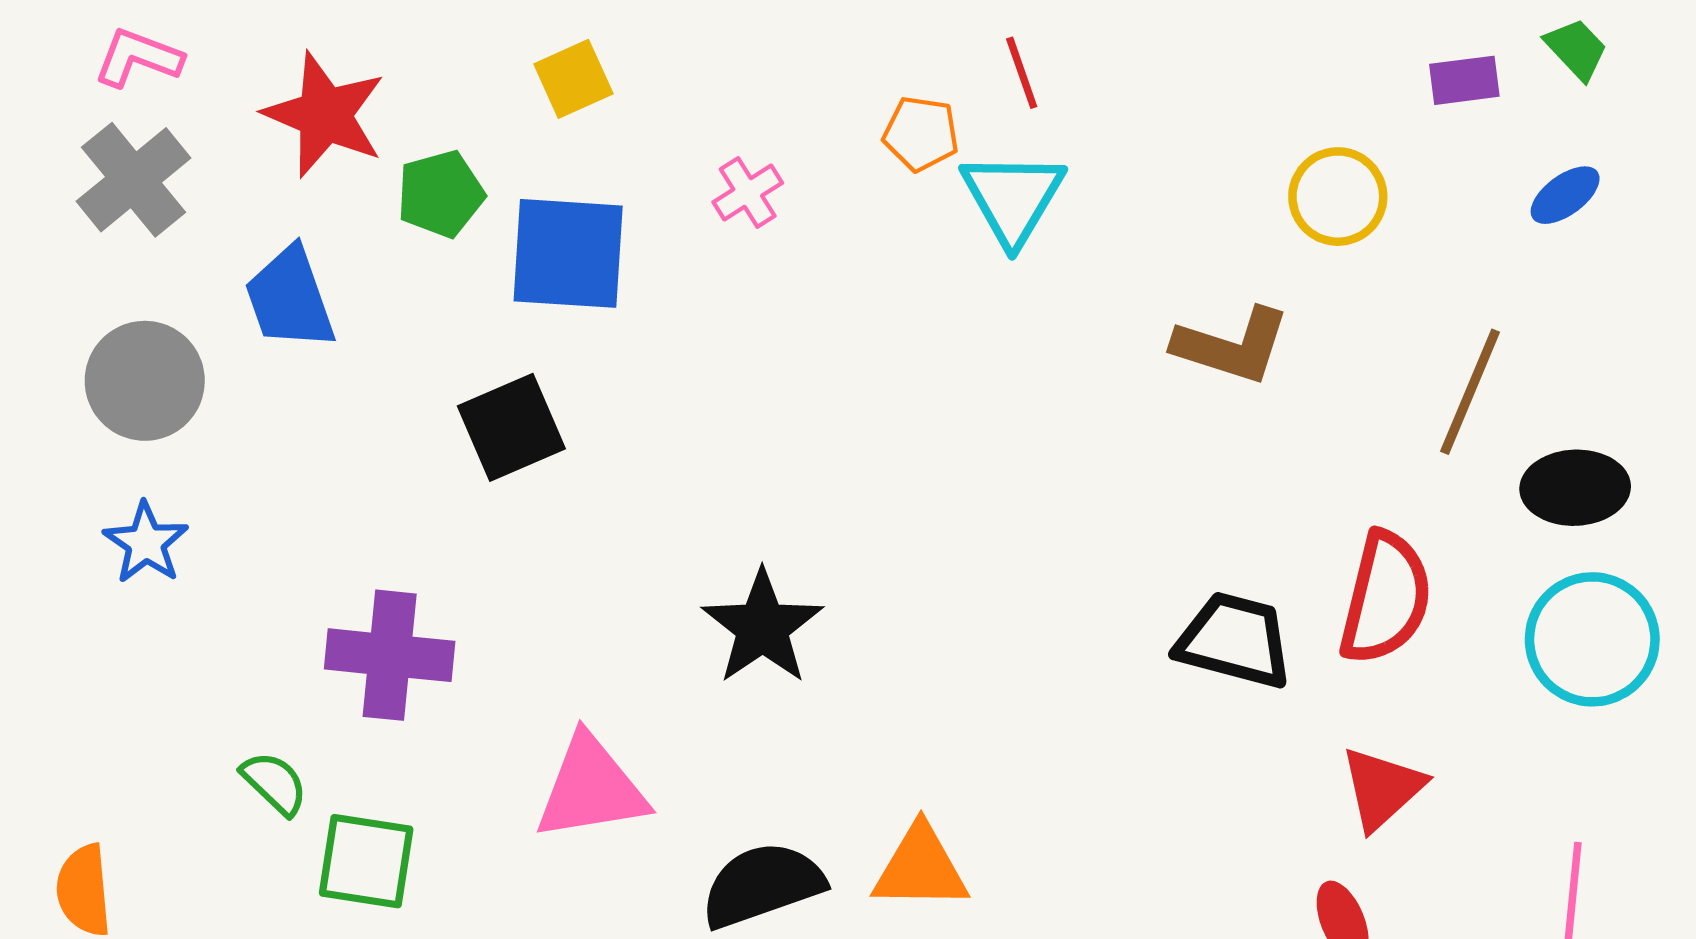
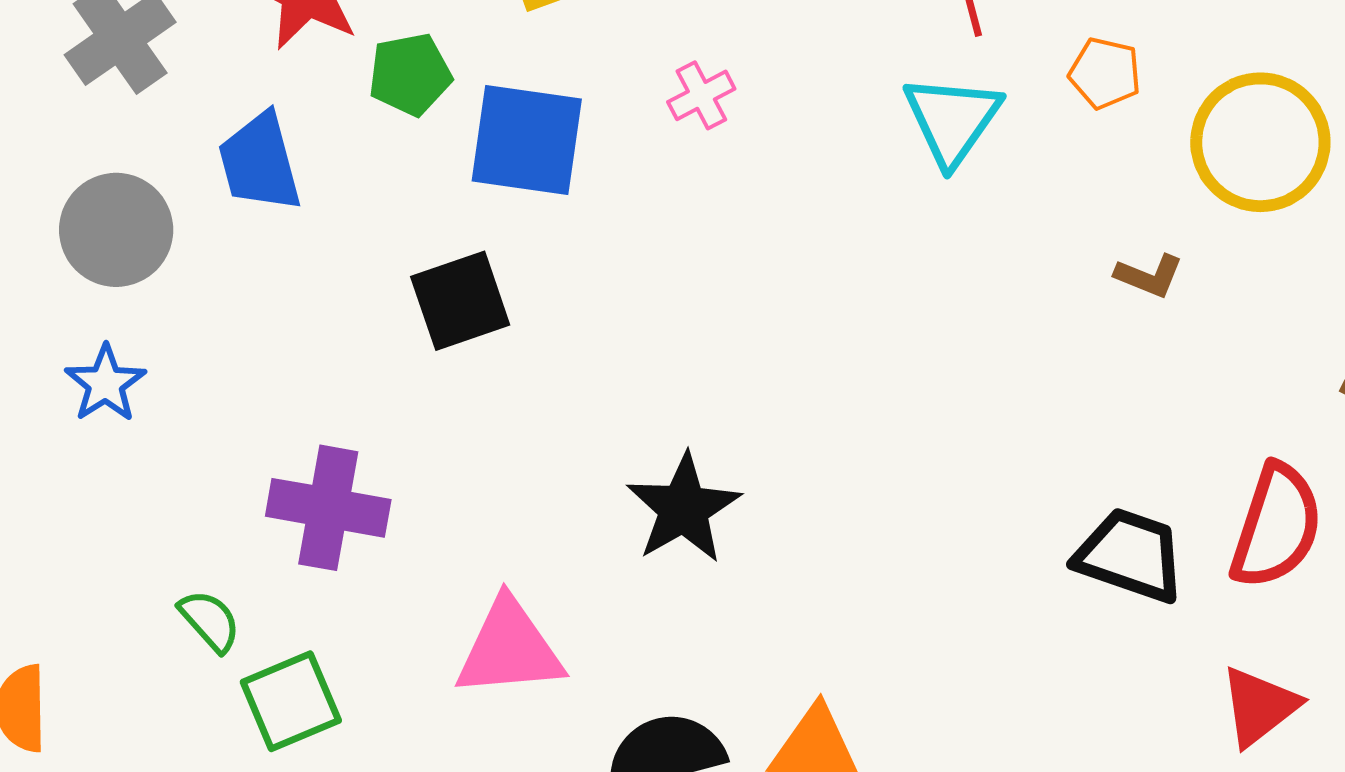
orange pentagon: (921, 134) -> (1105, 73), moved
yellow circle: (1338, 197) -> (1260, 142), size x1.5
brown L-shape: (1232, 346) -> (1149, 276), size x0.6
green square: (366, 861) -> (291, 701), turned -36

